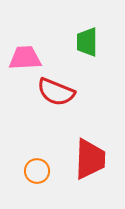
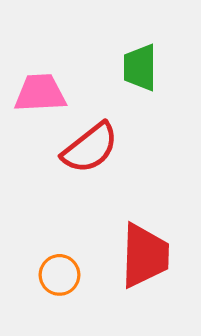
red semicircle: (56, 92) -> (90, 148), turned -60

